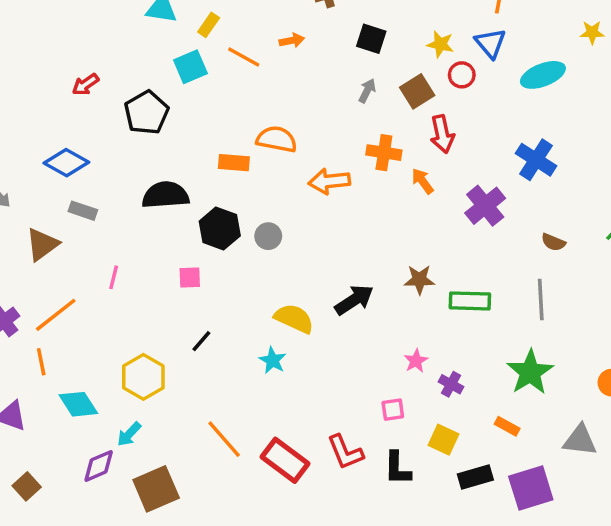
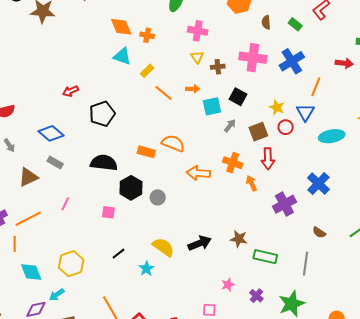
cyan square: (190, 67) -> (212, 106), moved
black line: (201, 341) -> (119, 254), moved
purple cross: (451, 384) -> (256, 296), moved

